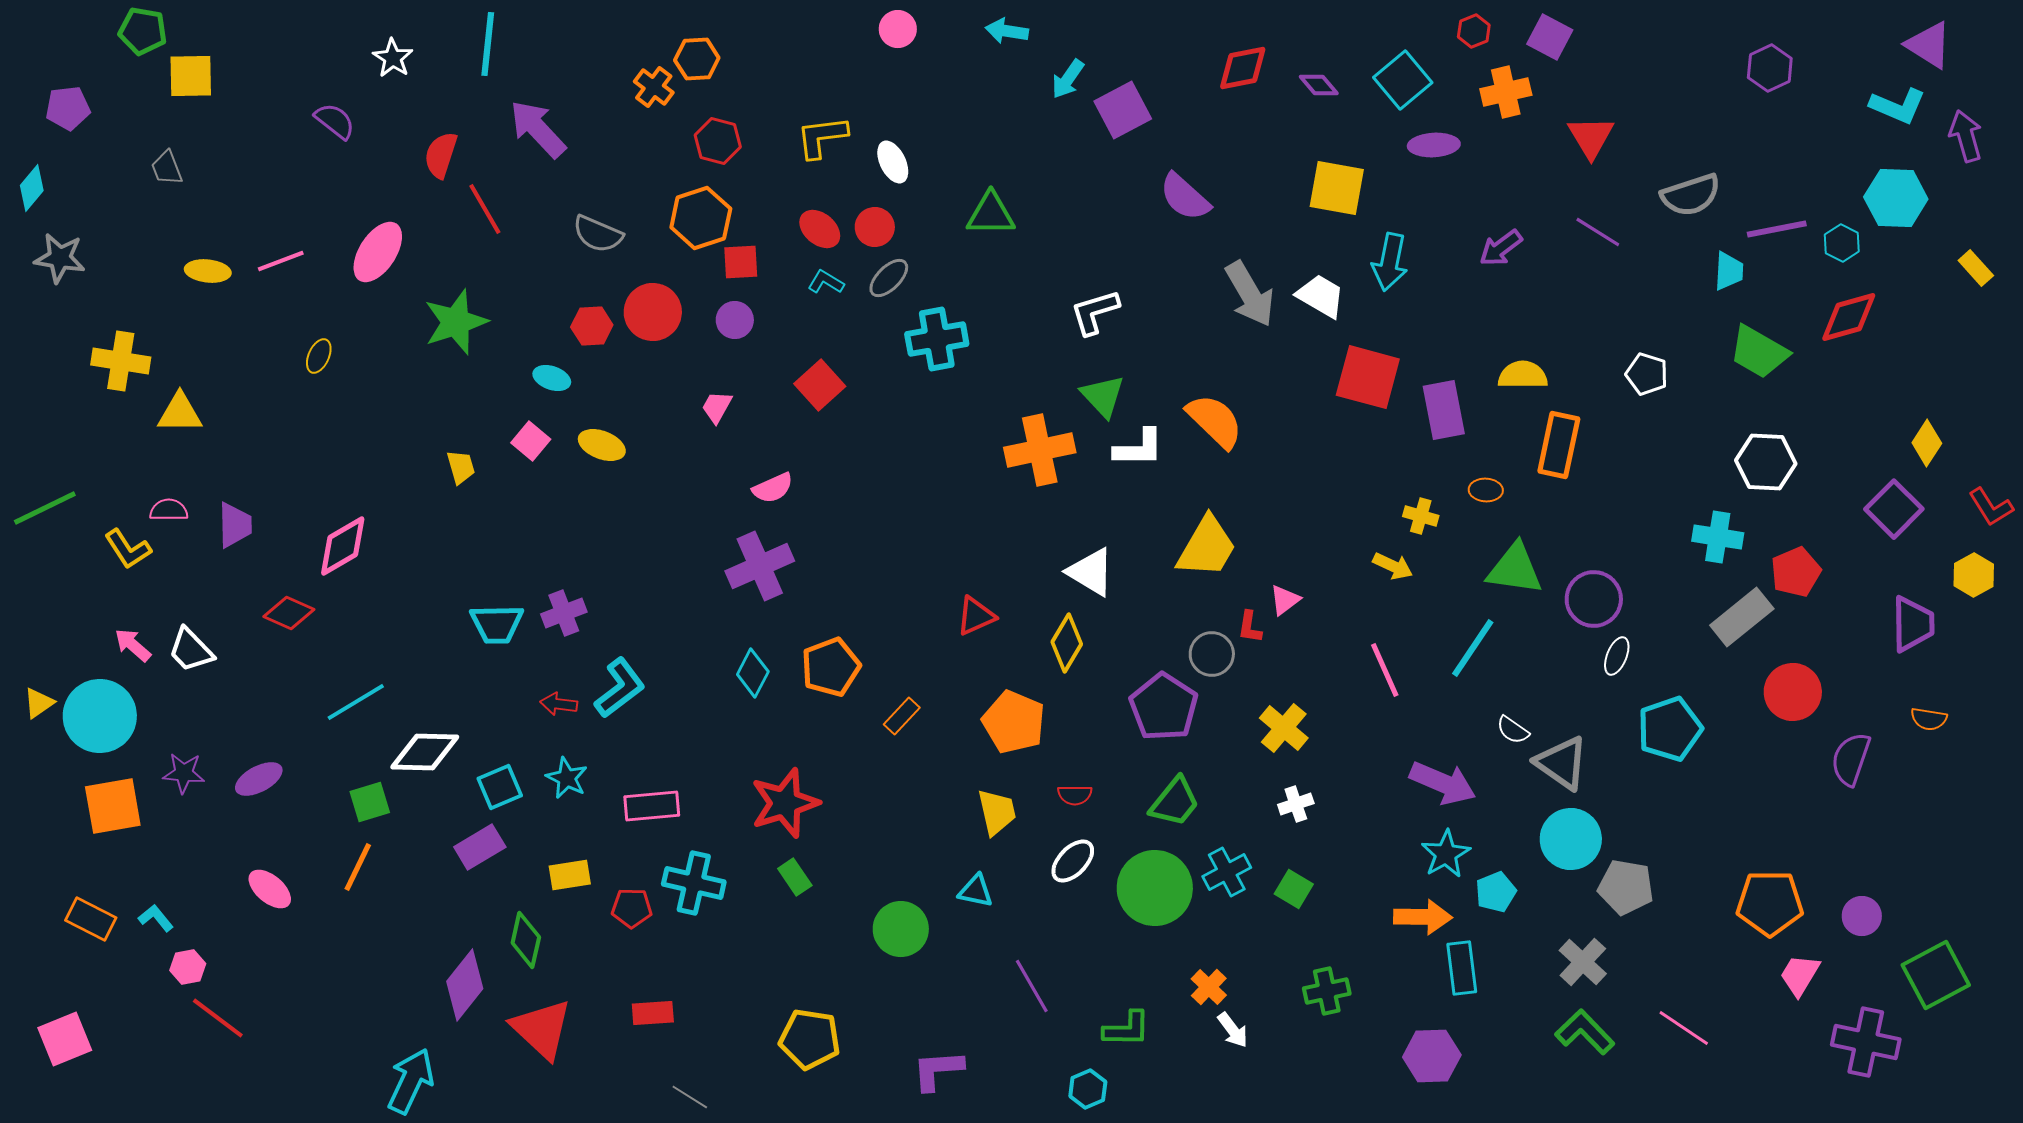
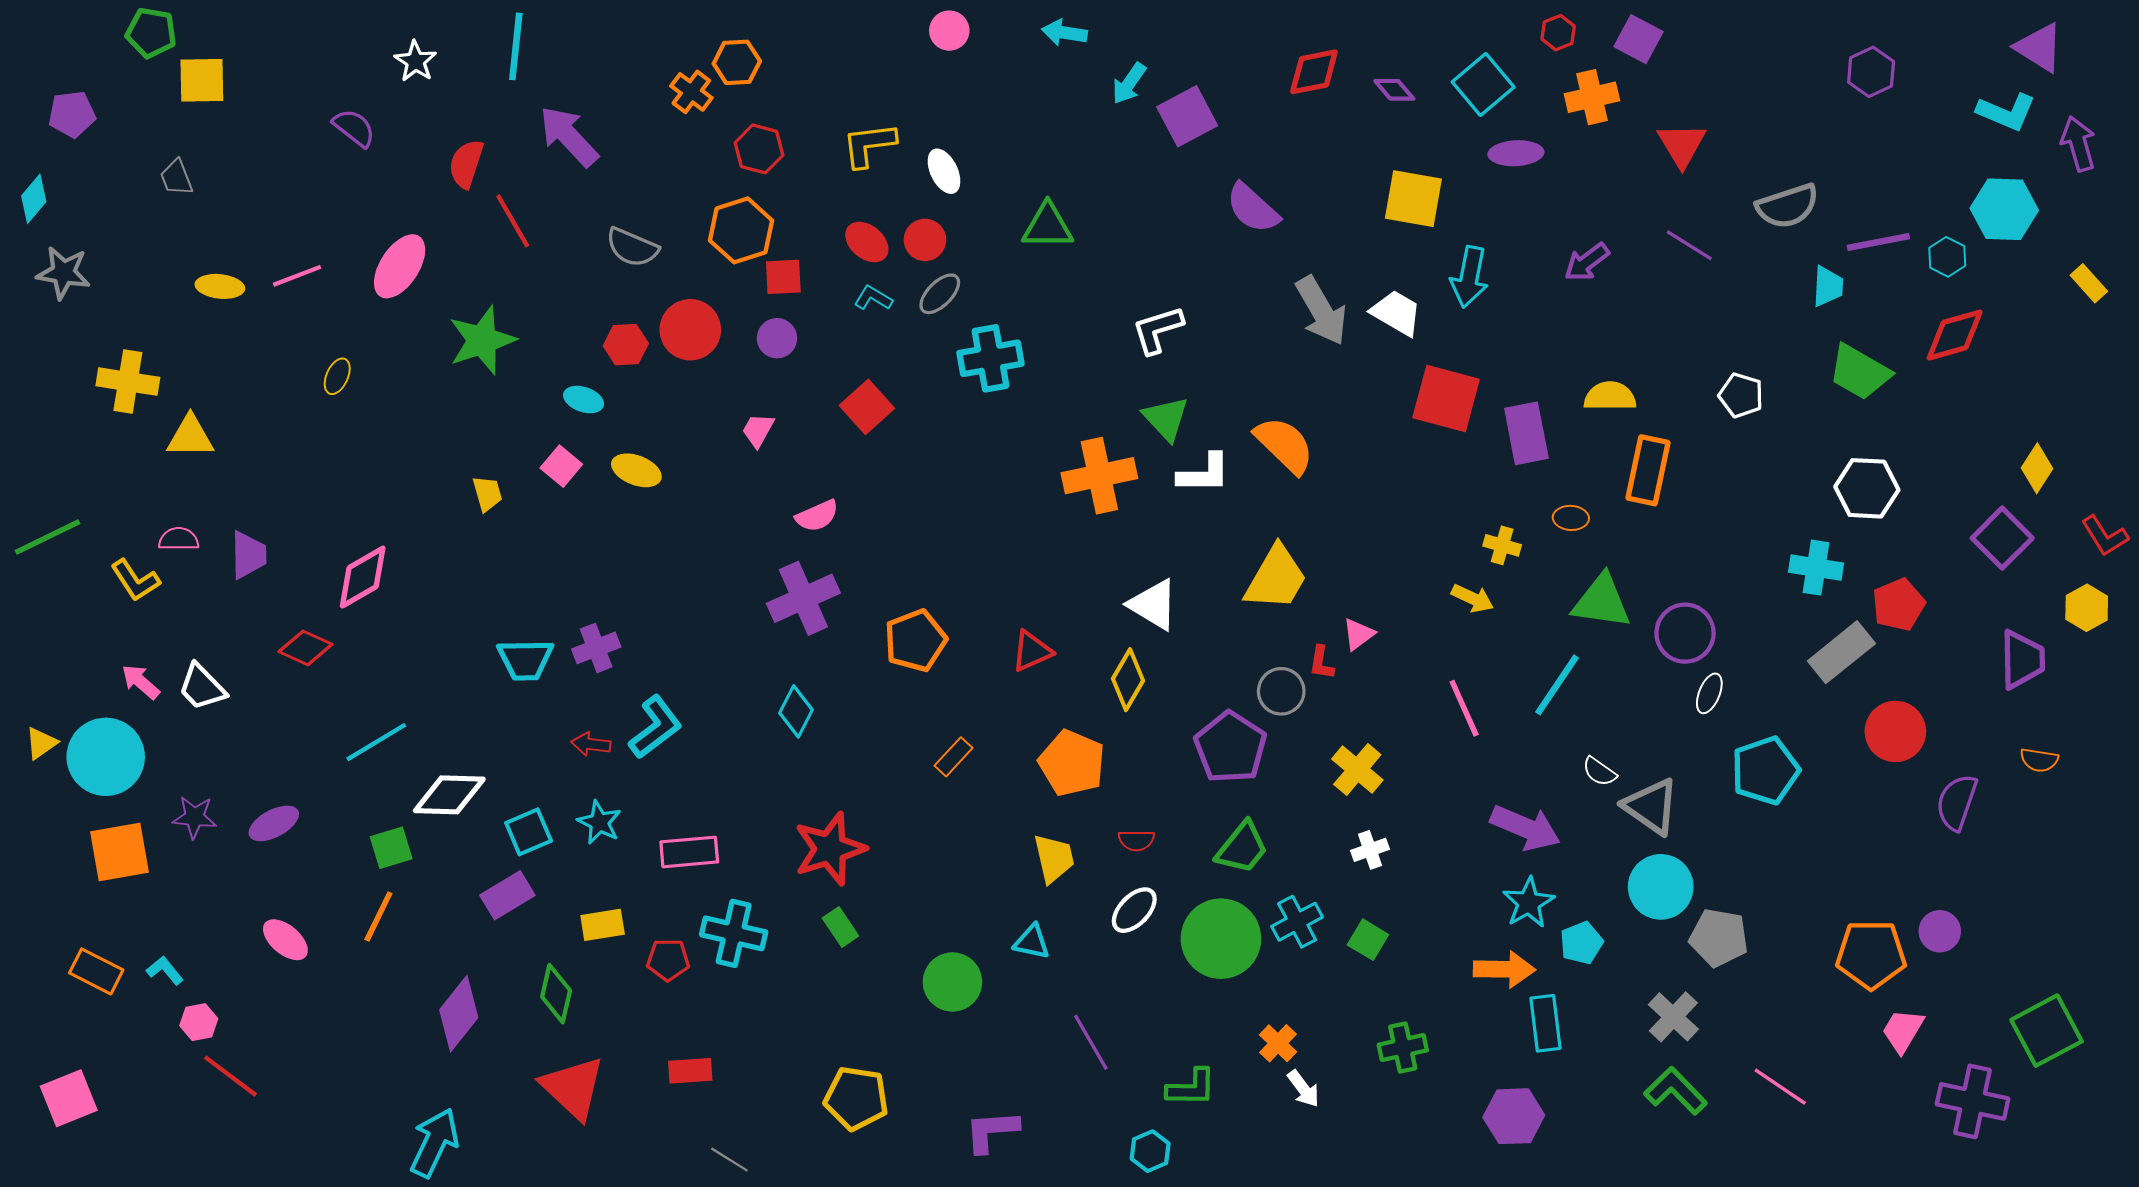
orange pentagon: (831, 667) -> (915, 641), moved
purple circle: (1862, 916) -> (1940, 931), moved
purple diamond: (465, 985) -> (459, 1014), moved

